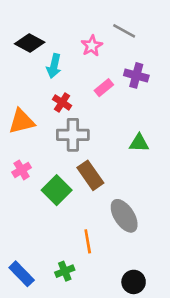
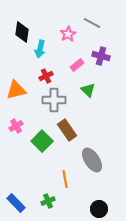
black diamond: (30, 43) -> (22, 32), turned 70
red cross: (62, 102) -> (46, 76), turned 32
green triangle: (139, 143) -> (88, 90), moved, turned 42

